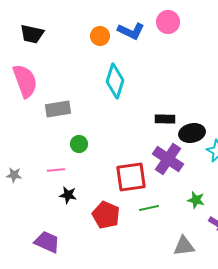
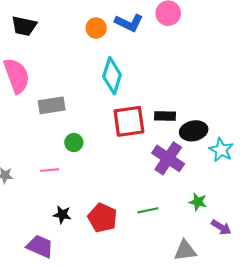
red square: (131, 177) -> (129, 121), moved
black star: (68, 195) -> (62, 215), moved

